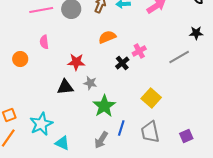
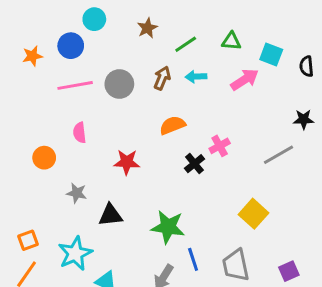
gray star: (90, 83) -> (77, 193), moved
black triangle: (65, 87) -> (111, 215), moved
yellow square: (151, 98) -> (253, 214), moved
green star: (104, 106) -> (168, 227), turned -30
blue line: (121, 128) -> (193, 259), turned -35

